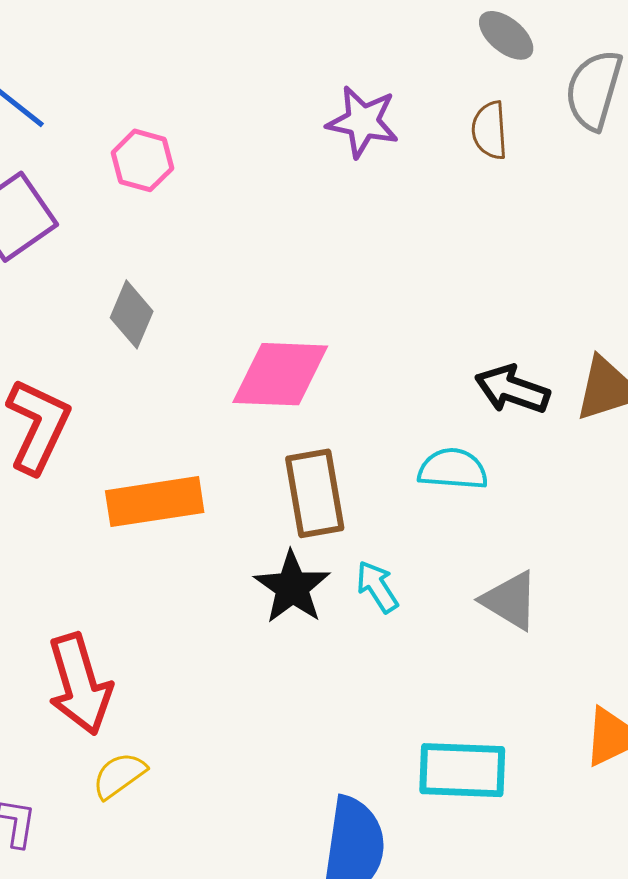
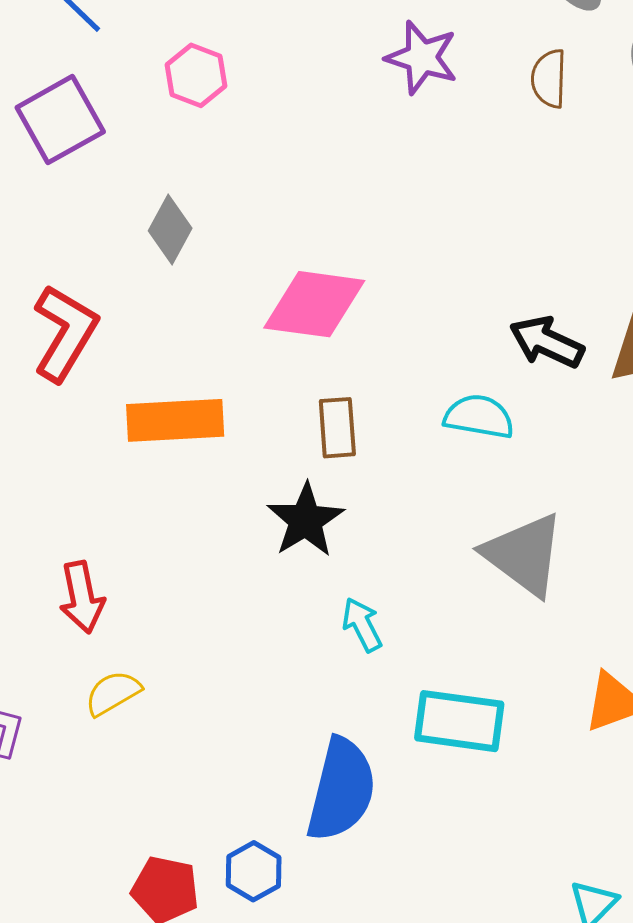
brown rectangle: (315, 493) -> (337, 428), size x0.7
cyan arrow: (377, 587) -> (362, 625), moved
gray triangle: (510, 600) -> (524, 555), size x1.4
red arrow: (80, 684) -> (82, 597), size x0.7

